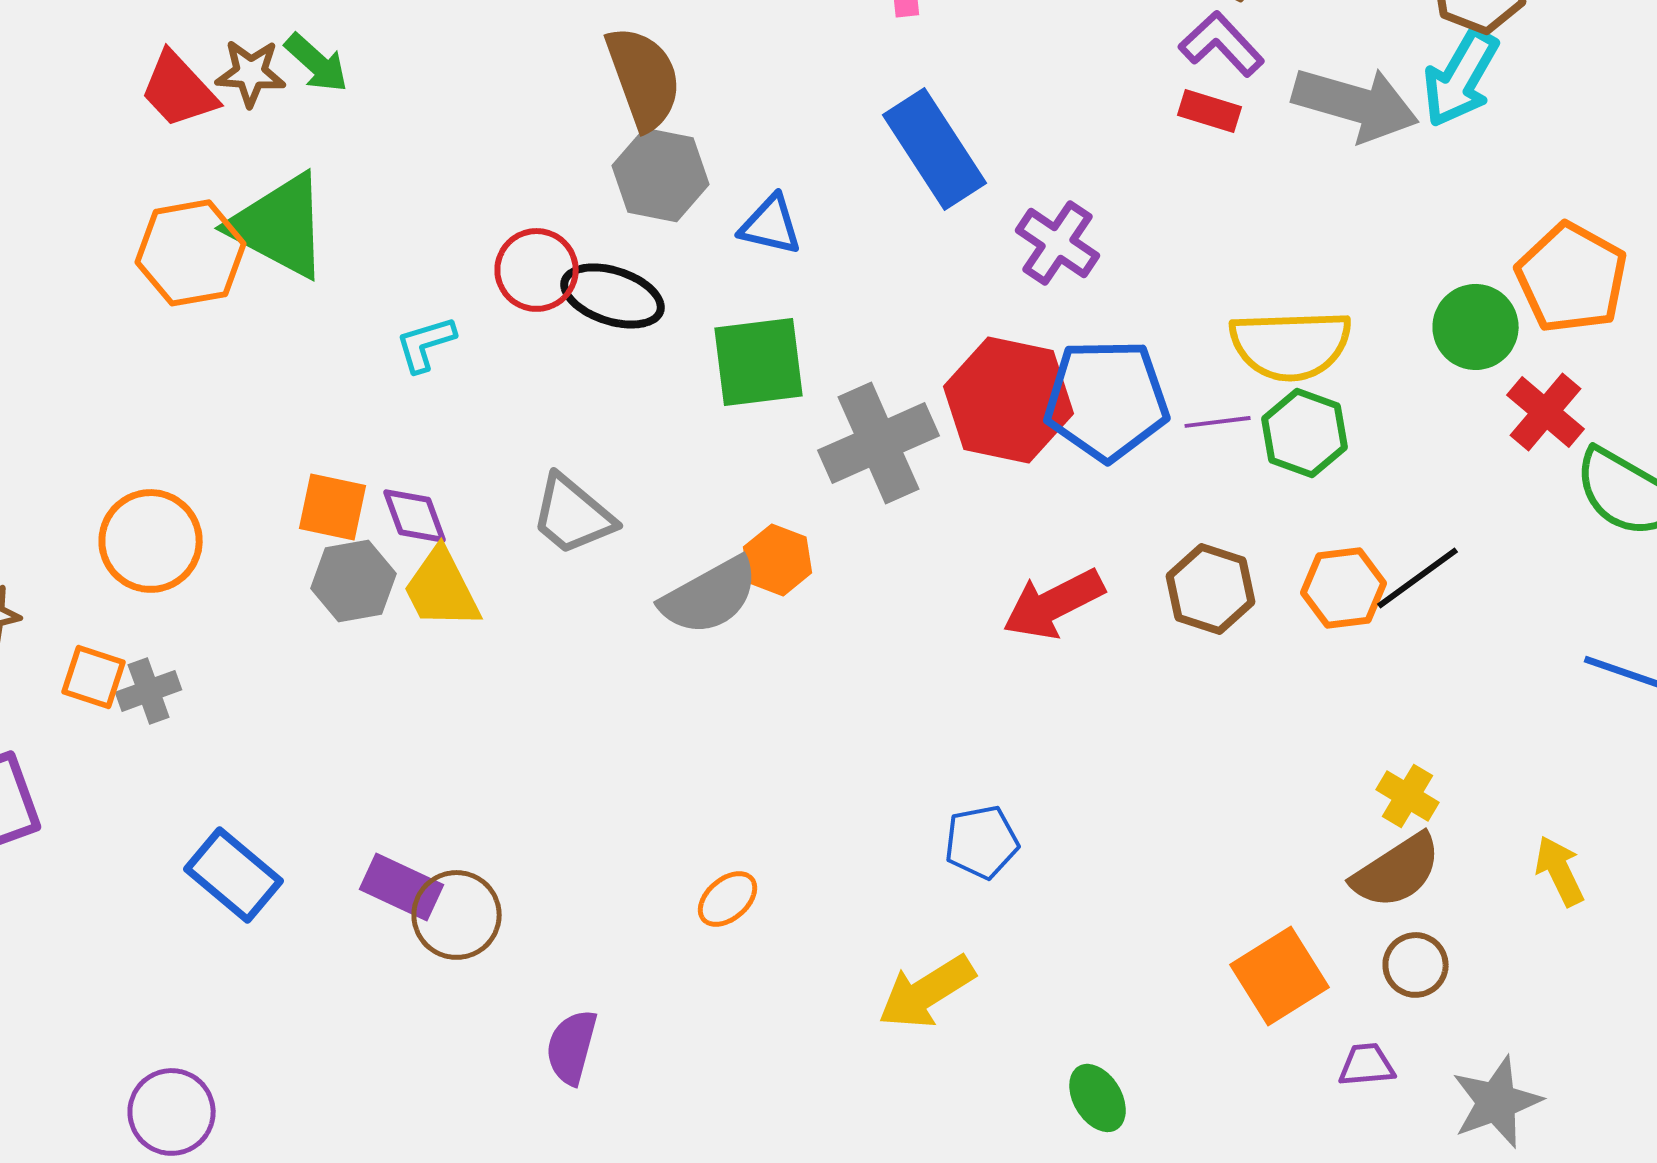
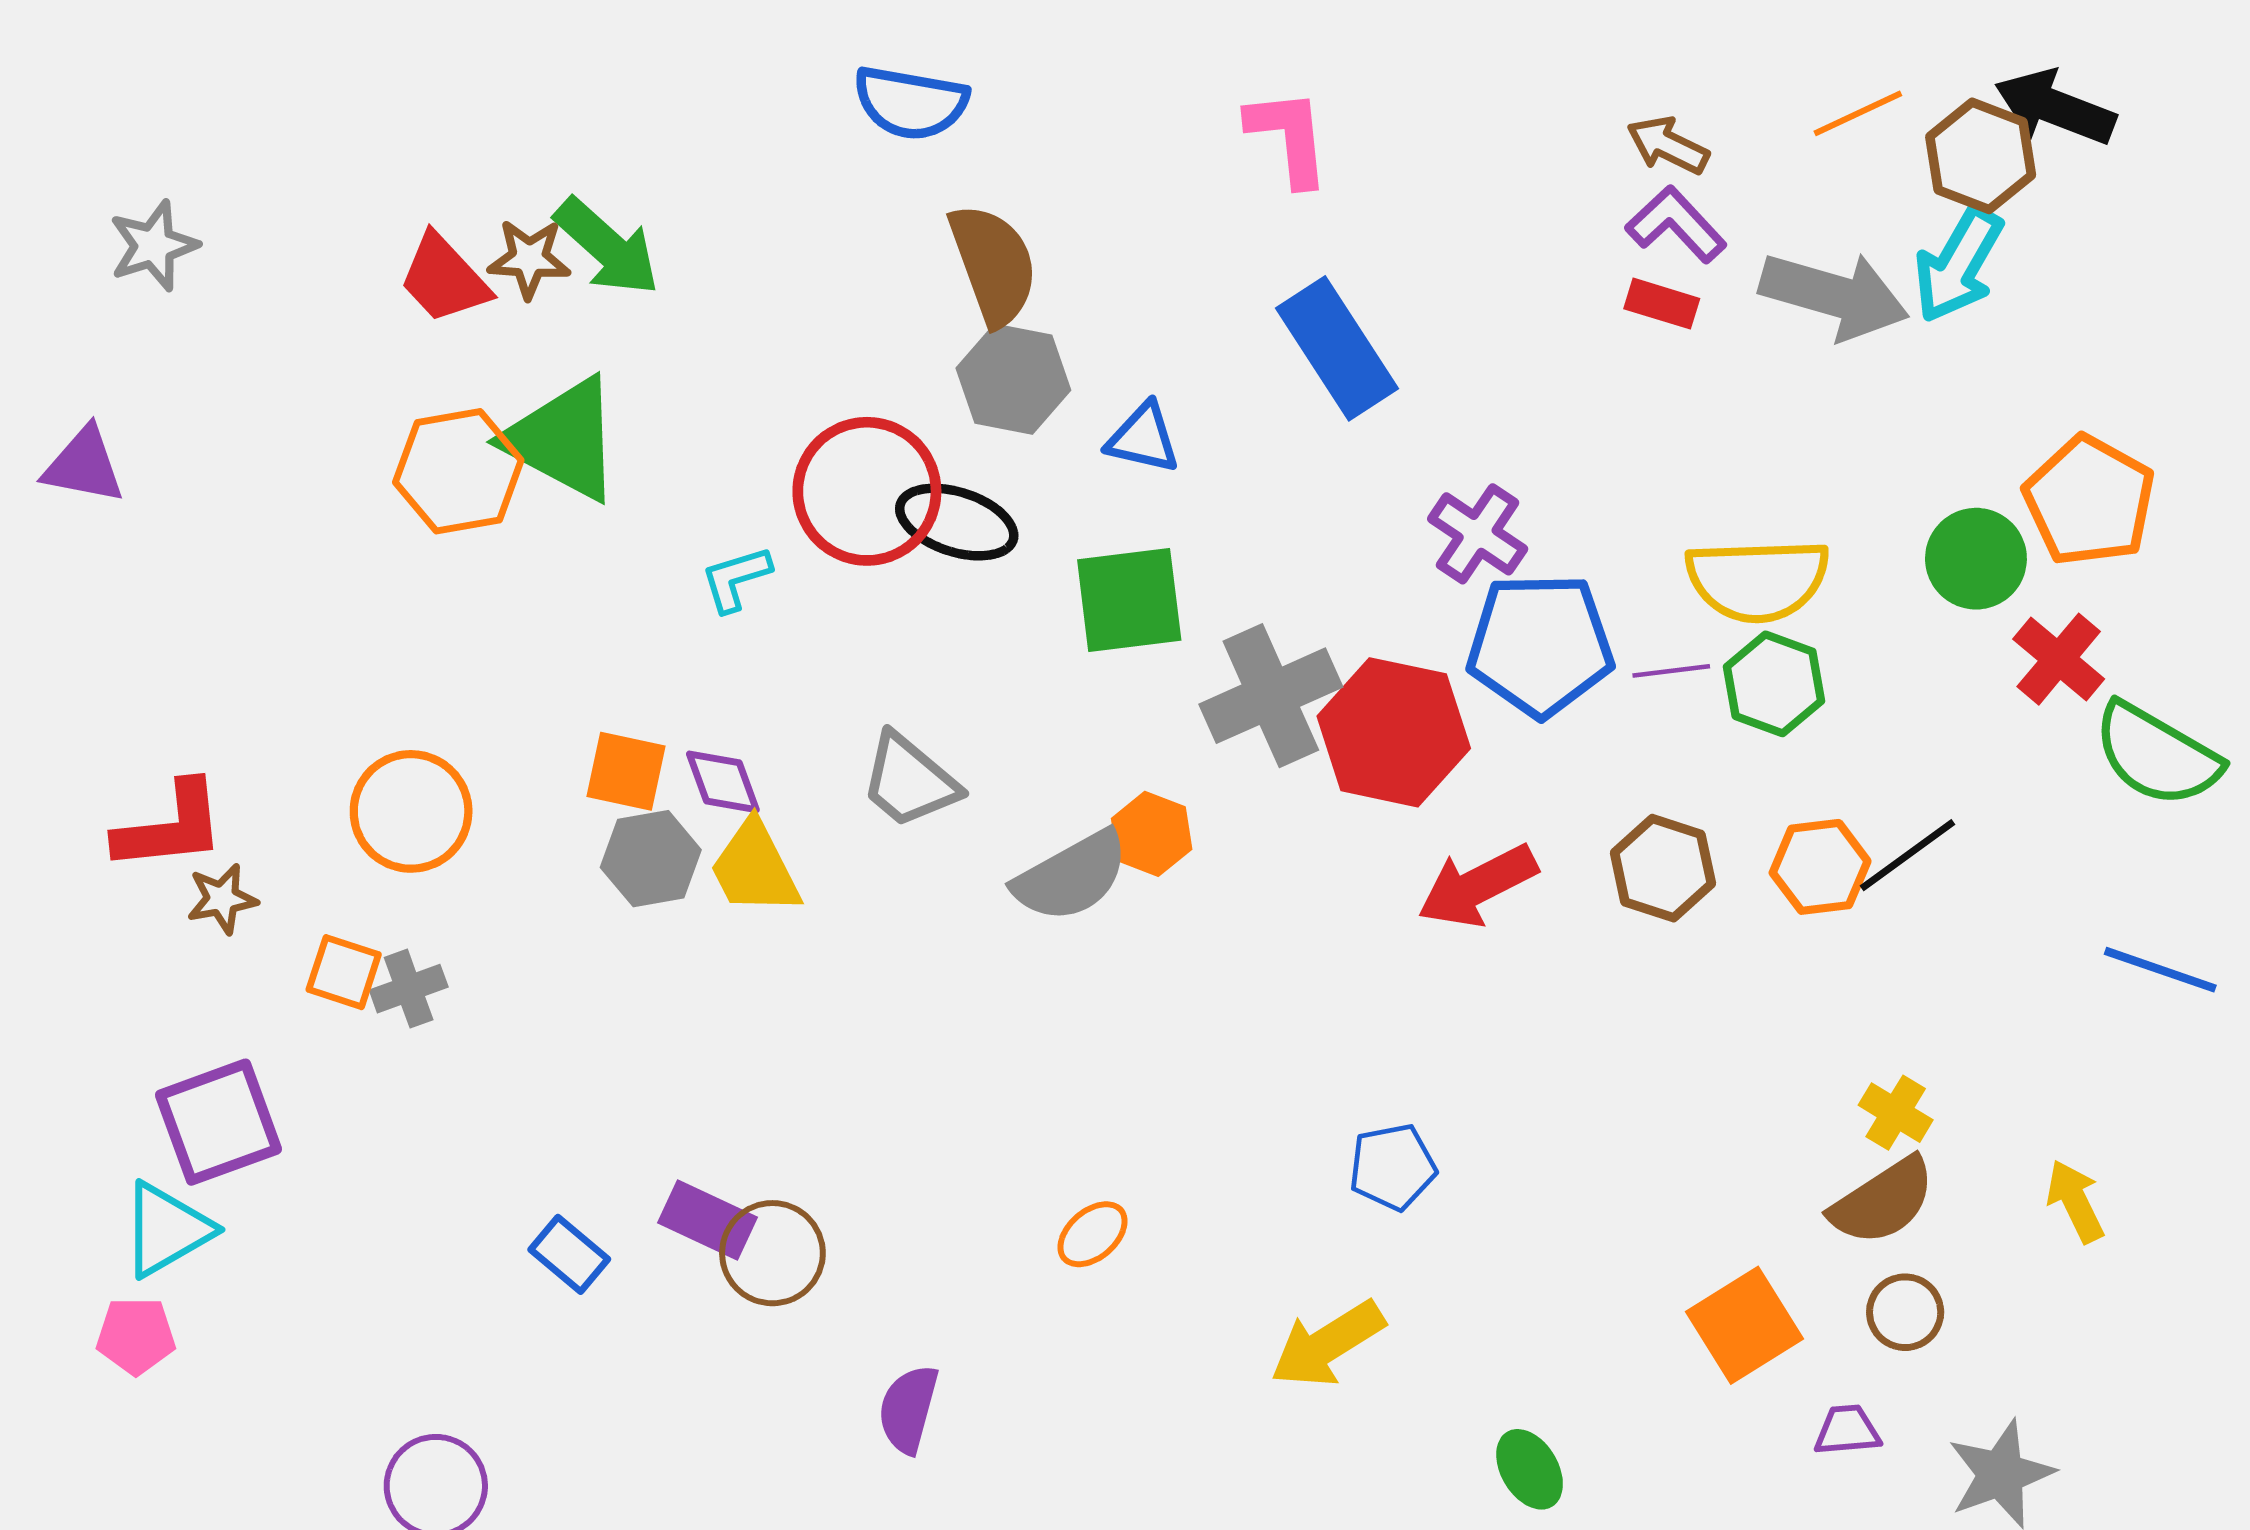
green arrow: (317, 63) -> (607, 247), size x1.4
purple cross: (1058, 243) -> (1478, 534), moved
red circle: (537, 270) -> (867, 491), size x1.5
red hexagon: (1009, 400) -> (1394, 732), moved
blue rectangle: (234, 875) -> (569, 1254), moved, size x0.7

